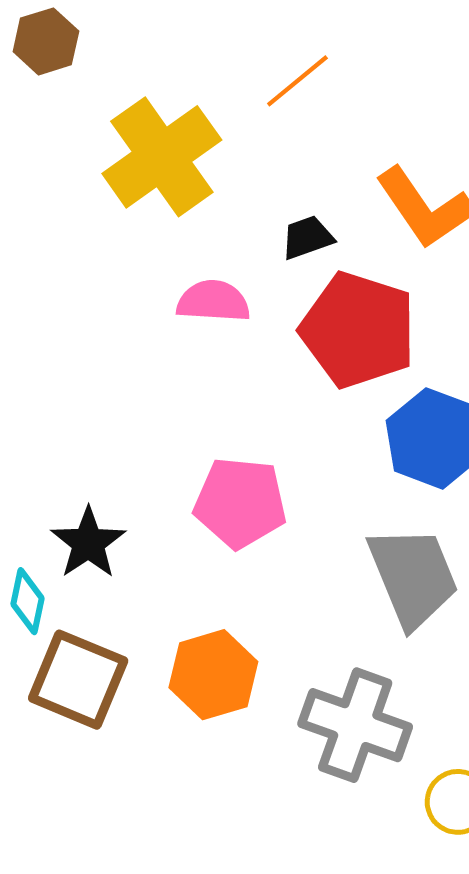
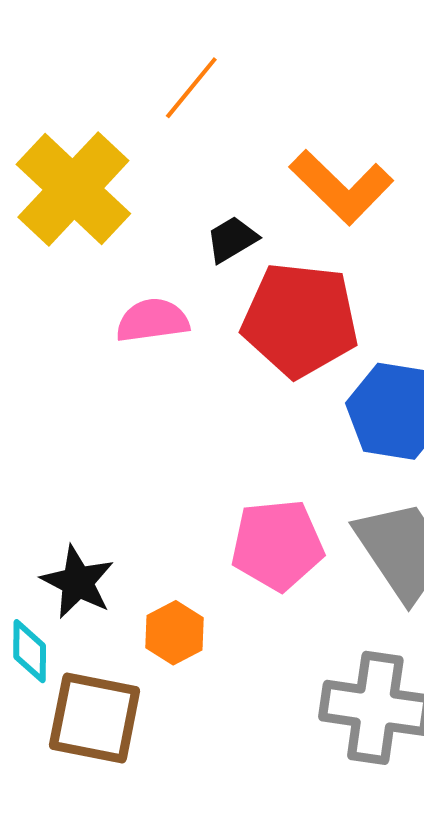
pink pentagon: (240, 503) -> (277, 545), moved
orange hexagon: (213, 675) -> (174, 633), moved, size x0.7

